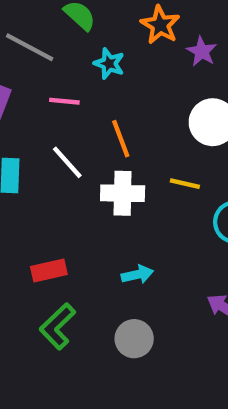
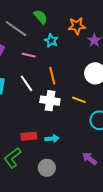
orange star: (160, 25) -> (77, 26), turned 30
red rectangle: (49, 271) -> (29, 136), moved

